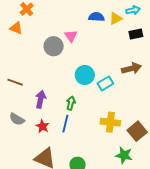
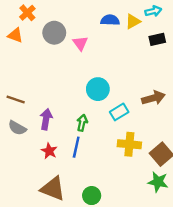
gray circle: (54, 46) -> (54, 33), moved
brown arrow: (131, 68) -> (153, 98), moved
cyan rectangle: (105, 83) -> (119, 112), moved
gray semicircle: (17, 119) -> (17, 128), moved
green star: (124, 155) -> (158, 182), moved

